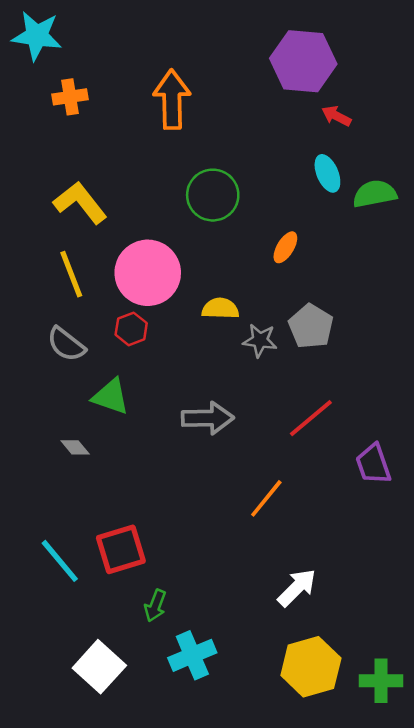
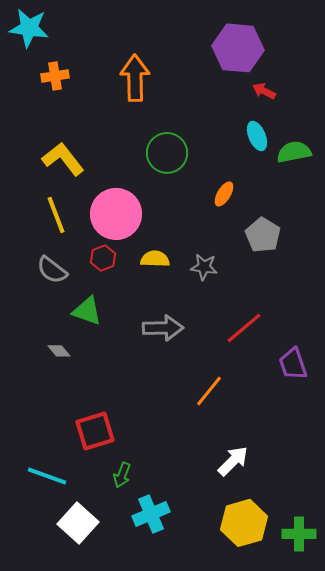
yellow semicircle: (220, 309) -> (155, 259), moved
gray pentagon: (311, 326) -> (263, 235), moved
cyan line: (60, 561) -> (47, 476), moved, turned -30

